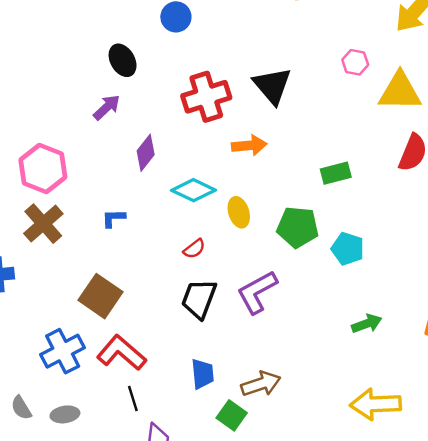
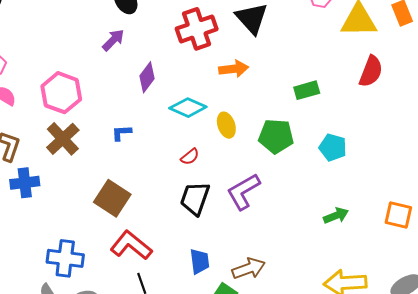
cyan pentagon: (348, 249) -> (333, 147), moved
blue cross: (63, 351) -> (65, 258), moved, turned 36

